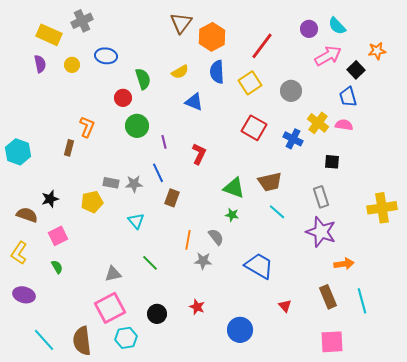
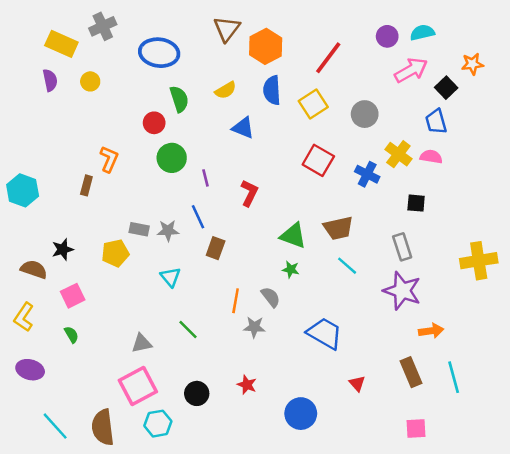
cyan semicircle: (337, 26) -> (422, 33), turned 120
blue ellipse: (106, 56) -> (159, 53), moved, size x1.4
pink square: (332, 342) -> (416, 429), size x0.7

